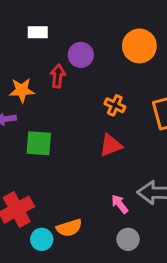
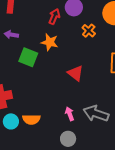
orange star: (22, 90) -> (50, 42), moved
orange cross: (115, 105) -> (89, 31), moved
red triangle: (111, 145) -> (75, 73), turned 42

